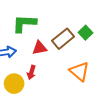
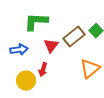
red triangle: (40, 48) -> (51, 46), turned -42
orange triangle: (79, 71) -> (90, 69), turned 40

